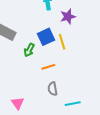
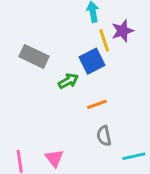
yellow line: (62, 42) -> (104, 40), moved
green arrow: (29, 50) -> (68, 81), turned -144

